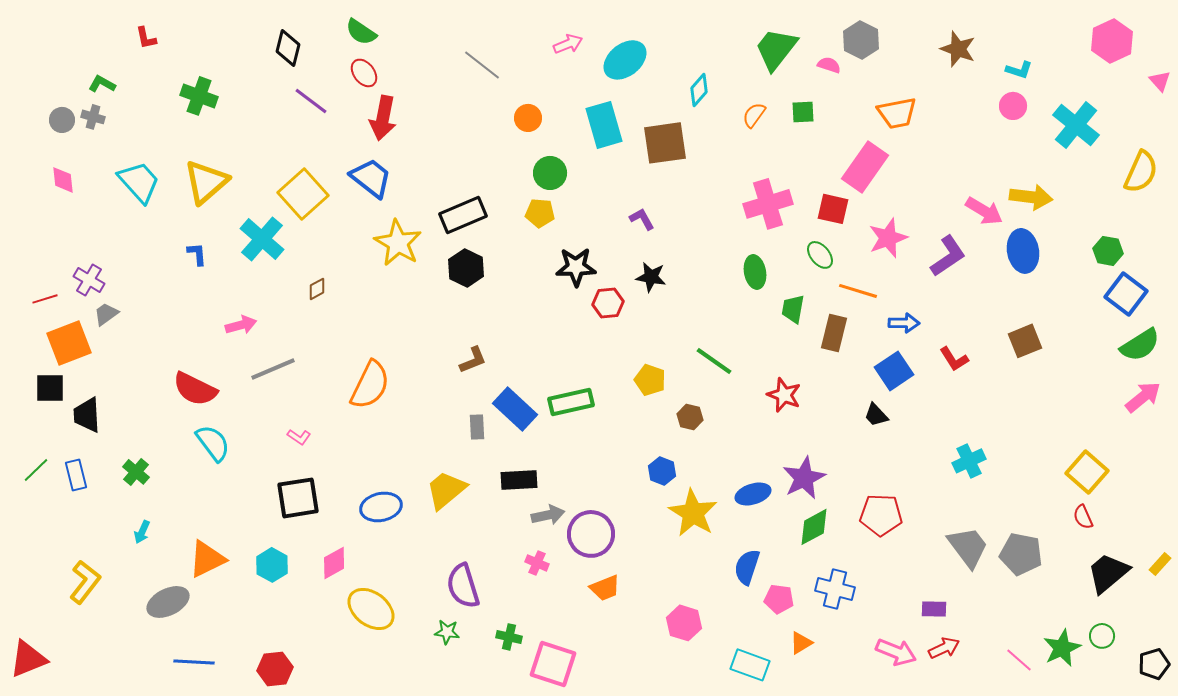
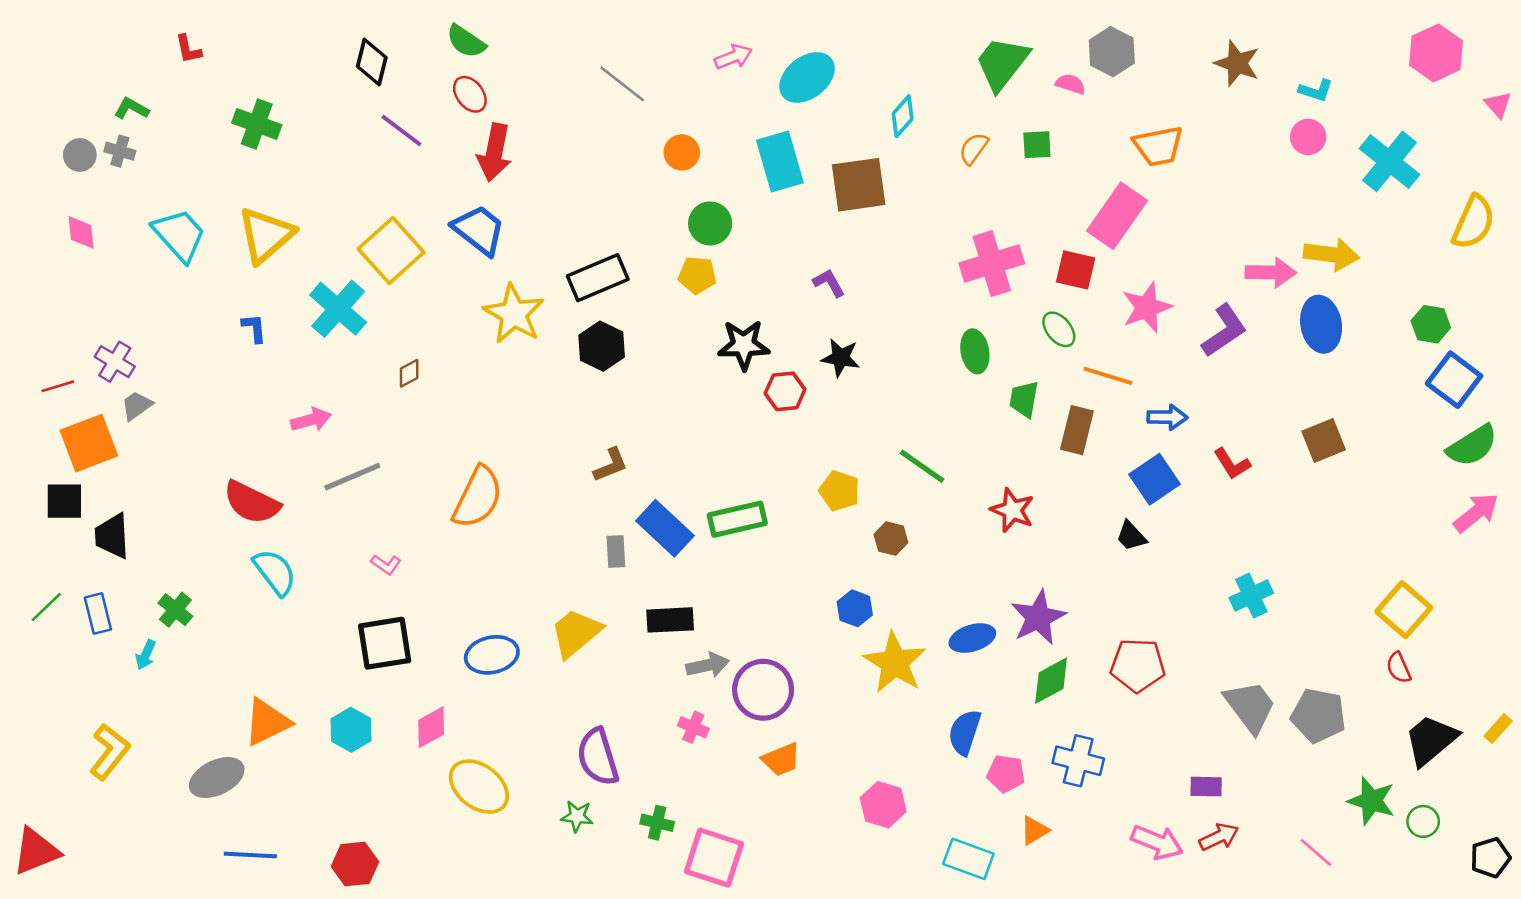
pink arrow: (984, 211) -> (1271, 273), turned -30
cyan arrow: (142, 532) -> (146, 655), moved
green star: (1062, 648) -> (1371, 801), moved, turned -30

